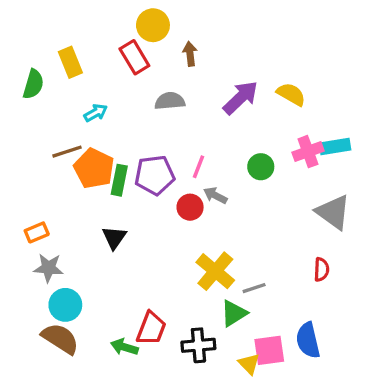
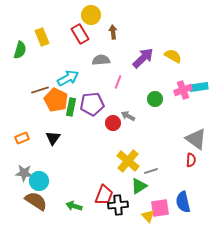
cyan arrow: (96, 113) -> (68, 78), moved, size x1.5
pink line: (198, 167) -> (118, 82), moved
gray triangle: (333, 212) -> (196, 139), moved
black triangle: (114, 237) -> (53, 138), moved
gray star: (49, 268) -> (24, 173), moved
red trapezoid: (151, 328) -> (104, 195), moved

